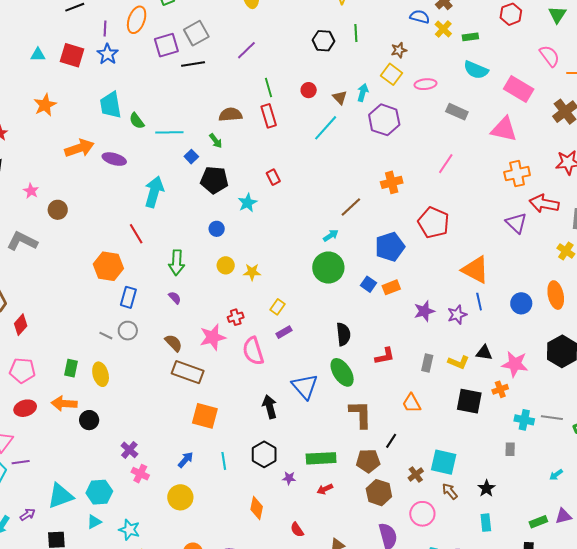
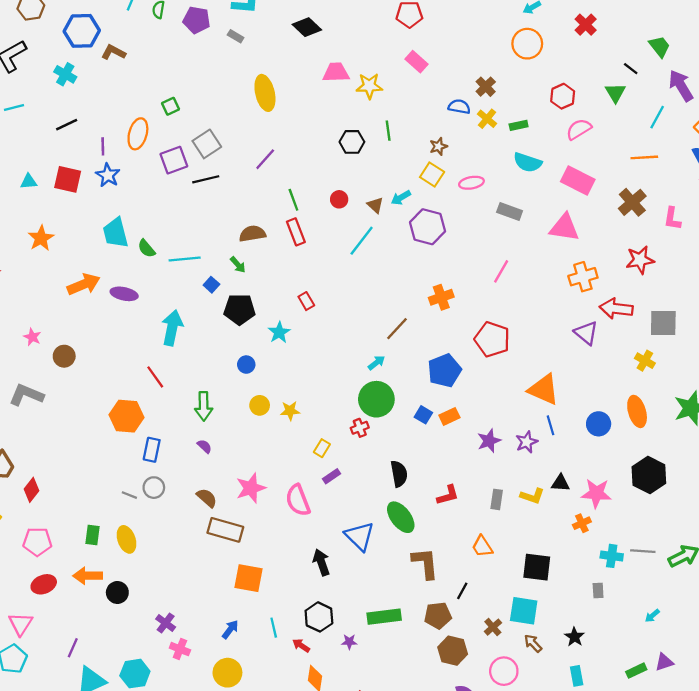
pink semicircle: (550, 56) -> (579, 129), moved, turned -80
cyan arrow: (363, 93) -> (401, 198), turned -132
red cross: (236, 317) -> (360, 428), moved
black square: (469, 401) -> (537, 567), moved
purple line: (21, 462) -> (73, 648), moved, turned -54
red arrow: (325, 489) -> (301, 645), moved, turned 63

